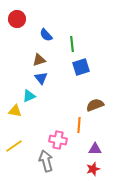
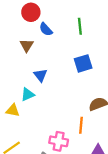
red circle: (17, 19) -> (31, 12), moved
green line: (72, 44) -> (80, 26), moved
brown triangle: (39, 60) -> (27, 45), moved, turned -40

